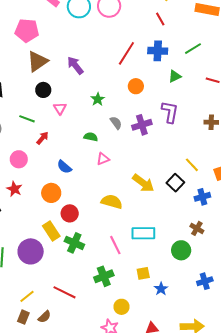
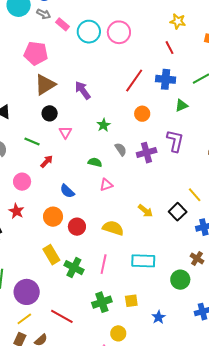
yellow arrow: (143, 183) -> (145, 211), size x0.7
red circle: (70, 213) -> (77, 227), moved
pink line: (115, 245) -> (104, 264), moved, turned 36
purple circle: (31, 251) -> (27, 292), moved
yellow square: (143, 273) -> (131, 301), moved

